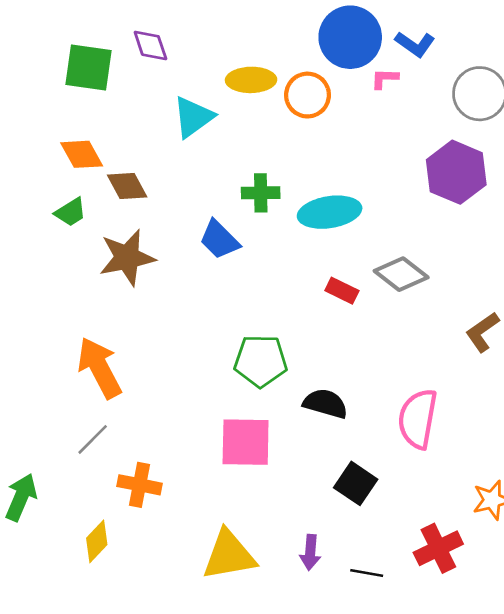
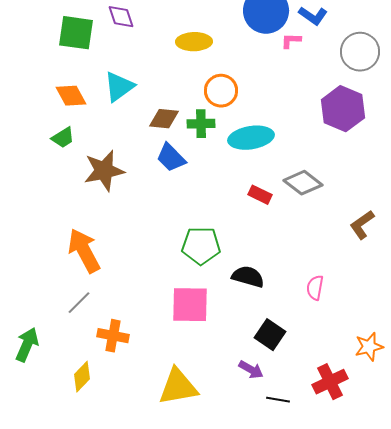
orange circle: (307, 95) -> (221, 91), moved
cyan triangle: (193, 117) -> (119, 87), moved
brown diamond: (127, 186) -> (164, 119), moved, turned -56
pink semicircle: (418, 419) -> (315, 288), size x0.6
purple arrow: (310, 552) -> (251, 370), moved, turned -65

